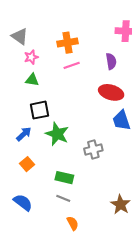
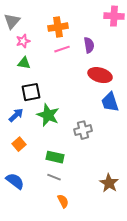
gray triangle: (20, 36) -> (12, 21), turned 36
purple semicircle: (111, 61) -> (89, 45), moved

